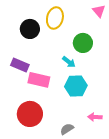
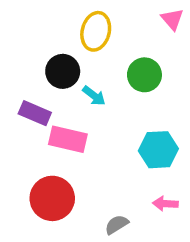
black circle: (30, 29) -> (63, 71), moved
cyan arrow: (69, 62) -> (94, 96), moved
cyan hexagon: (76, 86) -> (158, 150), moved

